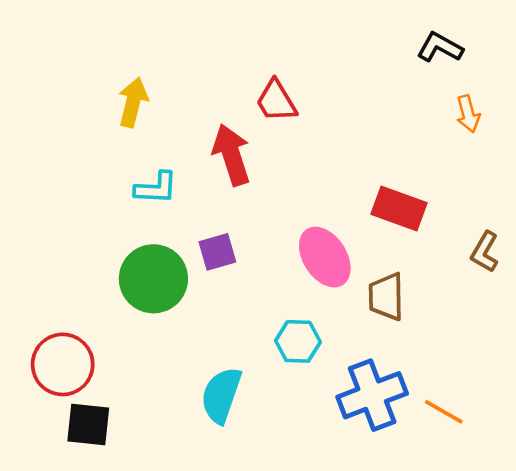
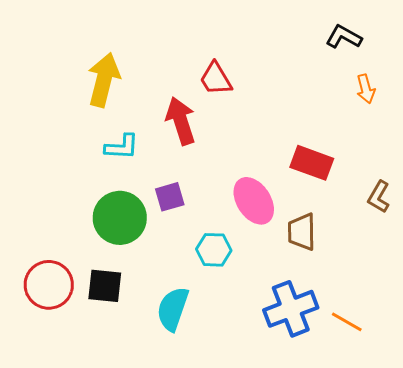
yellow arrow: (133, 102) -> (104, 80), size x1.4
cyan hexagon: (298, 341) -> (214, 250), moved
black square: (88, 425) -> (105, 286), moved

